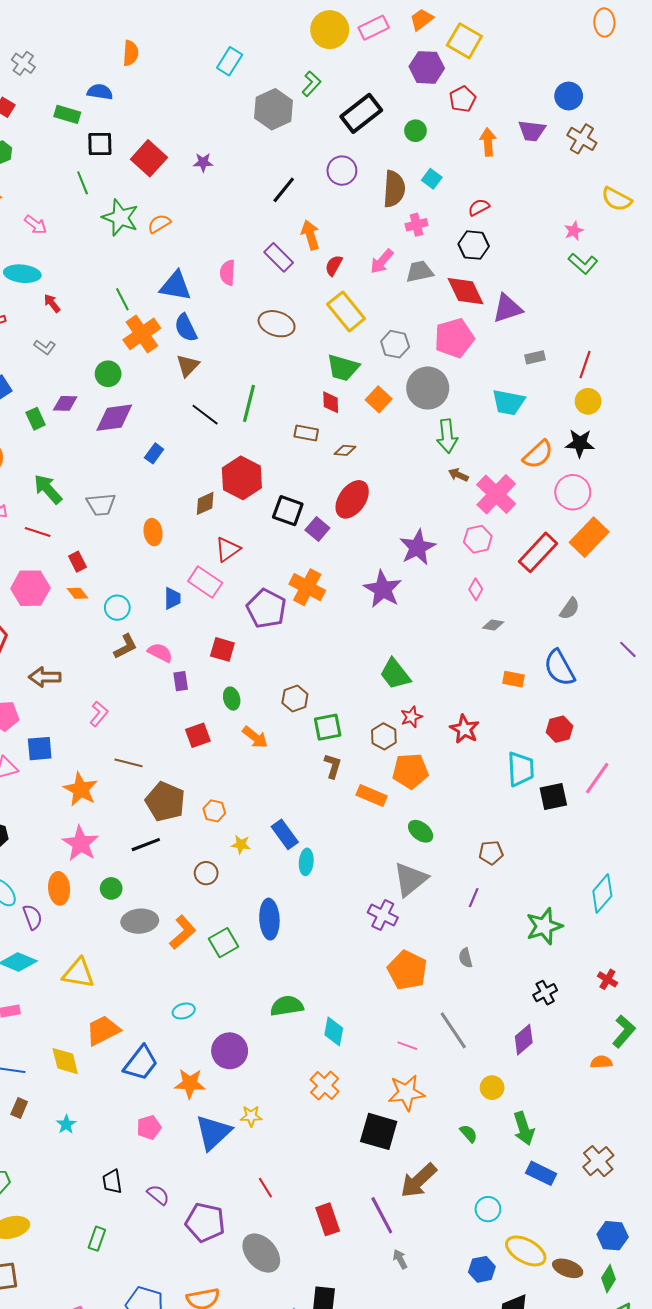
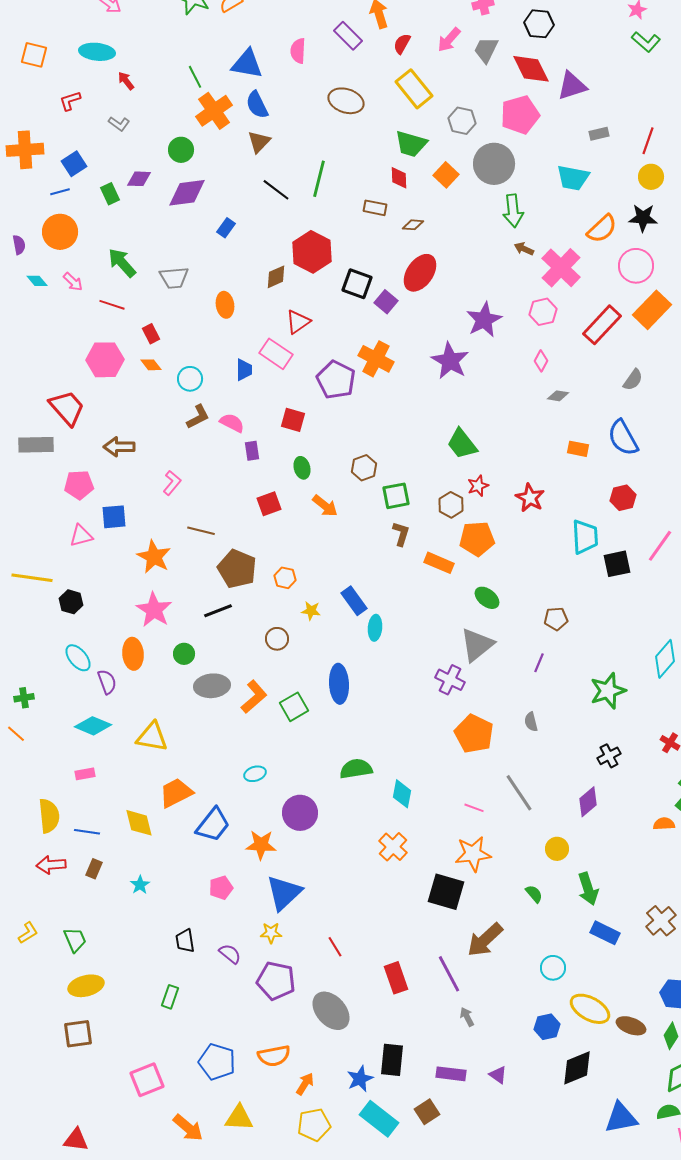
gray trapezoid: (420, 272) -> (486, 50), turned -52
yellow star: (251, 1116) -> (271, 933), moved

